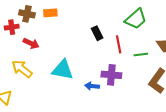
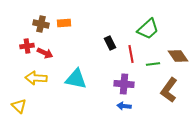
red cross: (12, 27) -> (27, 46), moved
yellow arrow: (22, 69) -> (36, 78), turned -35
blue arrow: (92, 86) -> (124, 106), moved

